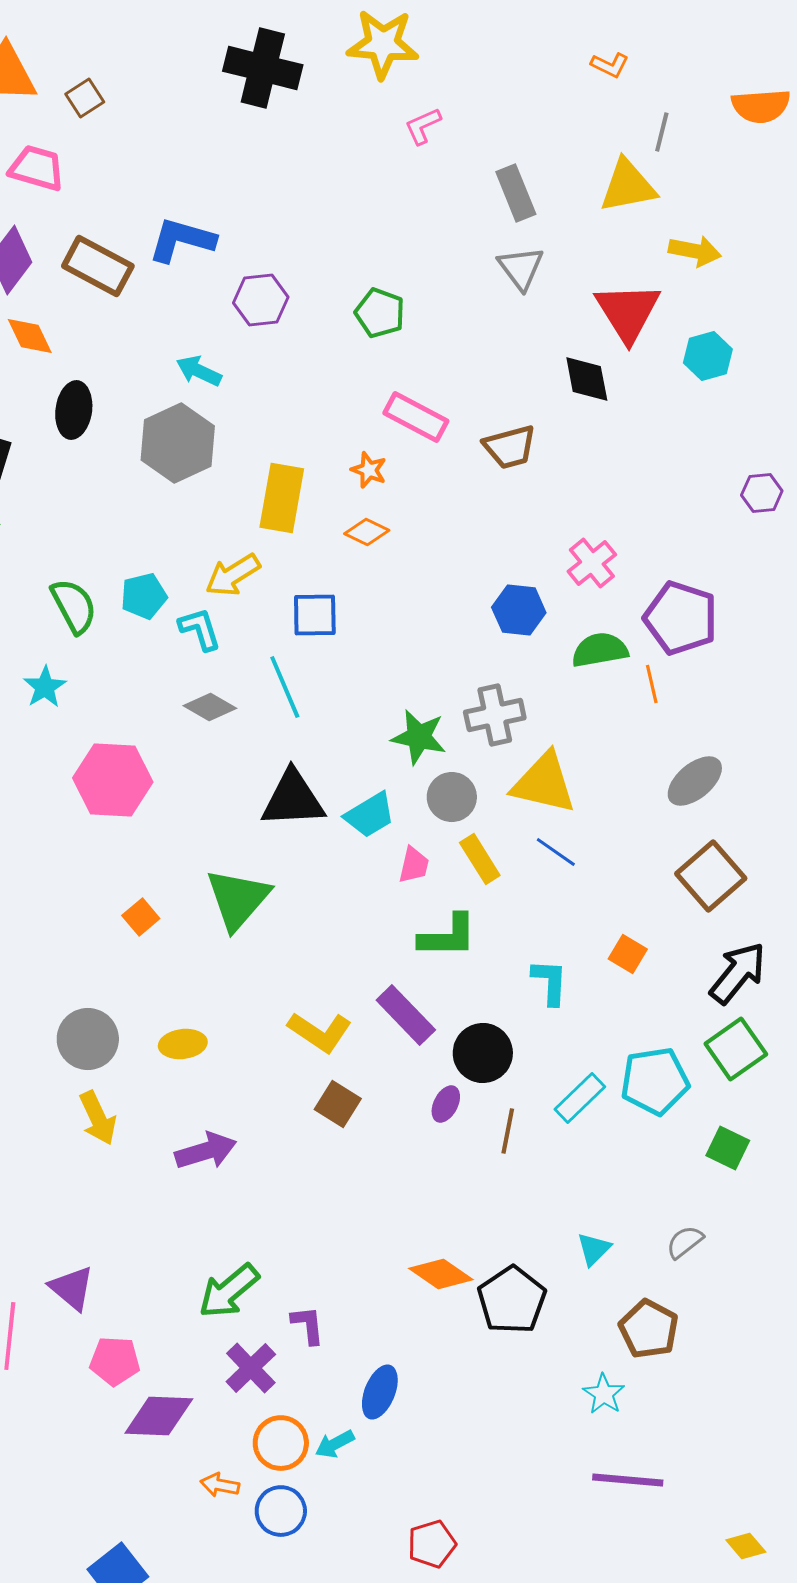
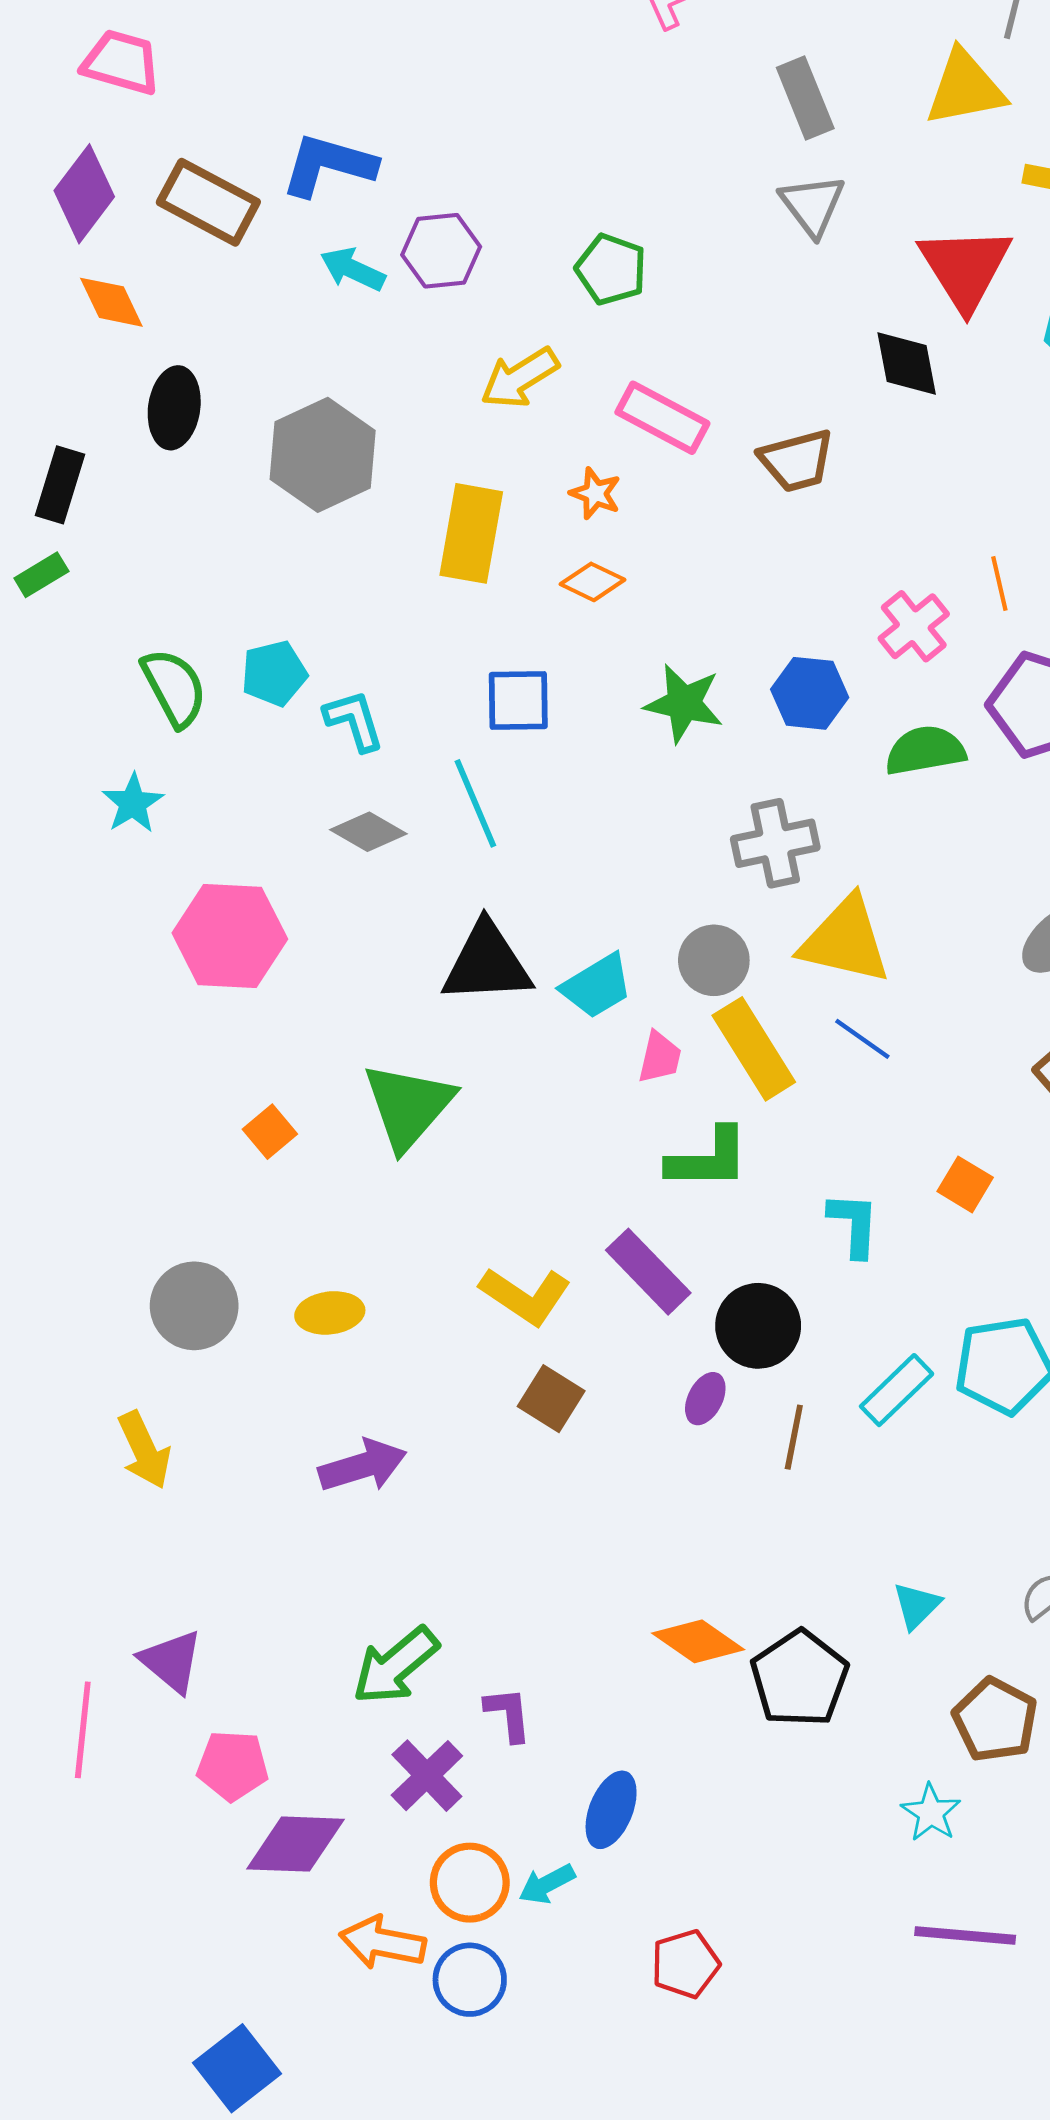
cyan arrow: (199, 371) -> (353, 269), moved
yellow arrow: (233, 575) -> (520, 378), moved
orange line: (652, 684) -> (999, 583), moved
green star: (419, 737) -> (684, 703), moved
yellow rectangle: (480, 859) -> (754, 1049), size x1.4
yellow arrow: (98, 1118) -> (144, 1450), moved
orange arrow: (220, 1485) -> (383, 1943), size x1.5
red pentagon: (432, 1544) -> (685, 1964), moved

